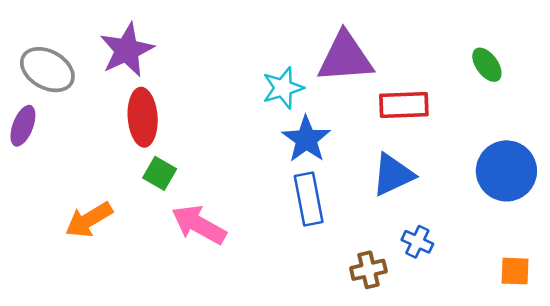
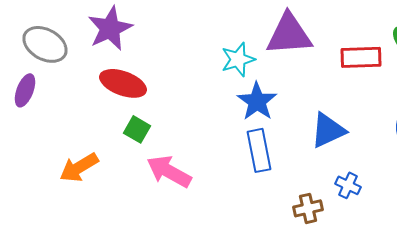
red rectangle: (404, 105) -> (361, 57), moved
red ellipse: (143, 117) -> (123, 83), turned -66

